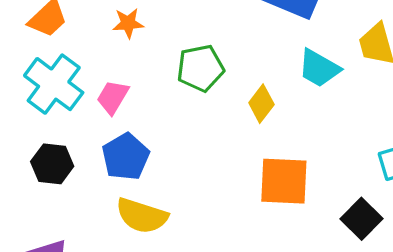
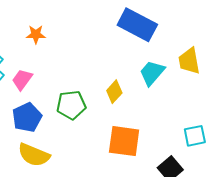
green pentagon: (200, 68) -> (71, 105), moved
cyan trapezoid: (319, 68) -> (152, 73), turned 96

